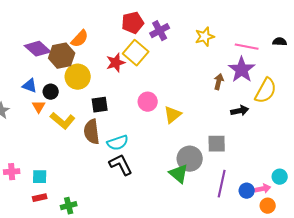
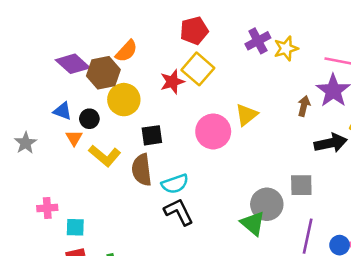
purple cross: (160, 31) -> (258, 41), moved
pink circle: (148, 102) -> (213, 131), size x1.4
black arrow: (240, 111) -> (331, 143), size x1.4
yellow triangle: (173, 115) -> (246, 115), moved
pink cross: (12, 172) -> (47, 208), moved

